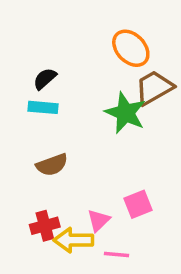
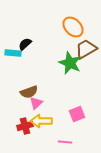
cyan rectangle: (43, 107) -> (13, 53), moved
pink triangle: (99, 220) -> (36, 103), moved
yellow arrow: (73, 240) -> (41, 121), moved

